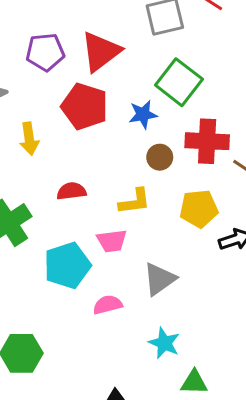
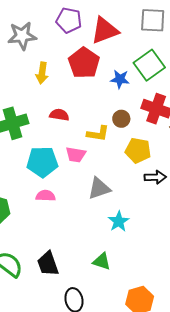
brown circle: (160, 157) -> (121, 119), moved
pink semicircle: (108, 305) -> (46, 196), moved
cyan star: (164, 343) -> (119, 221), moved

